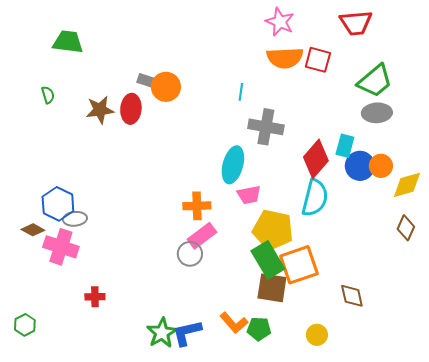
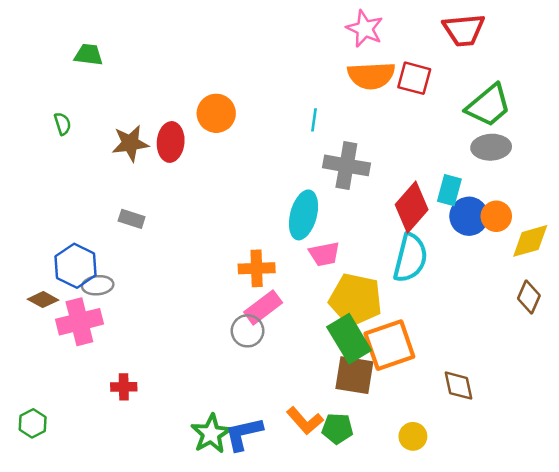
green trapezoid: (68, 42) -> (89, 55), size x0.7
gray rectangle: (147, 81) -> (132, 219), moved
pink cross: (61, 247) -> (79, 322), turned -32

